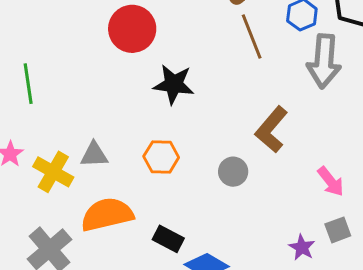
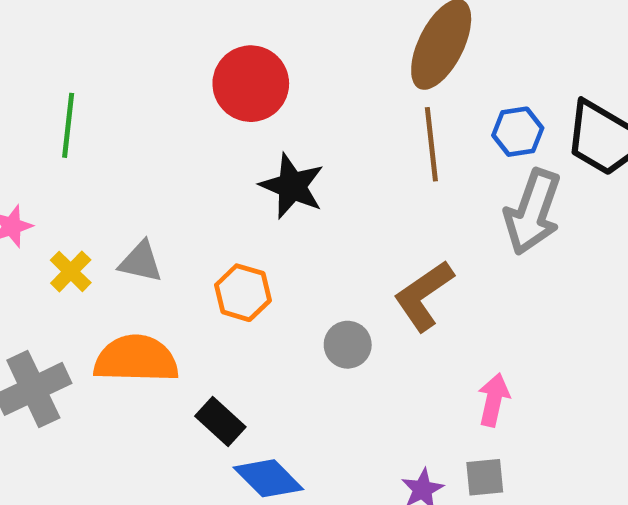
yellow cross: (53, 172) -> (71, 271), size x0.7
pink arrow: (331, 181) -> (494, 400), turned -144

